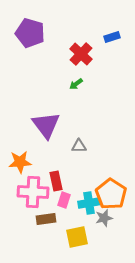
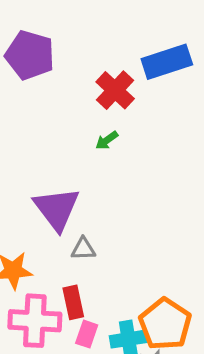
blue rectangle: (112, 37) -> (167, 62), size x1.8
gray triangle: (79, 146) -> (83, 249), moved

